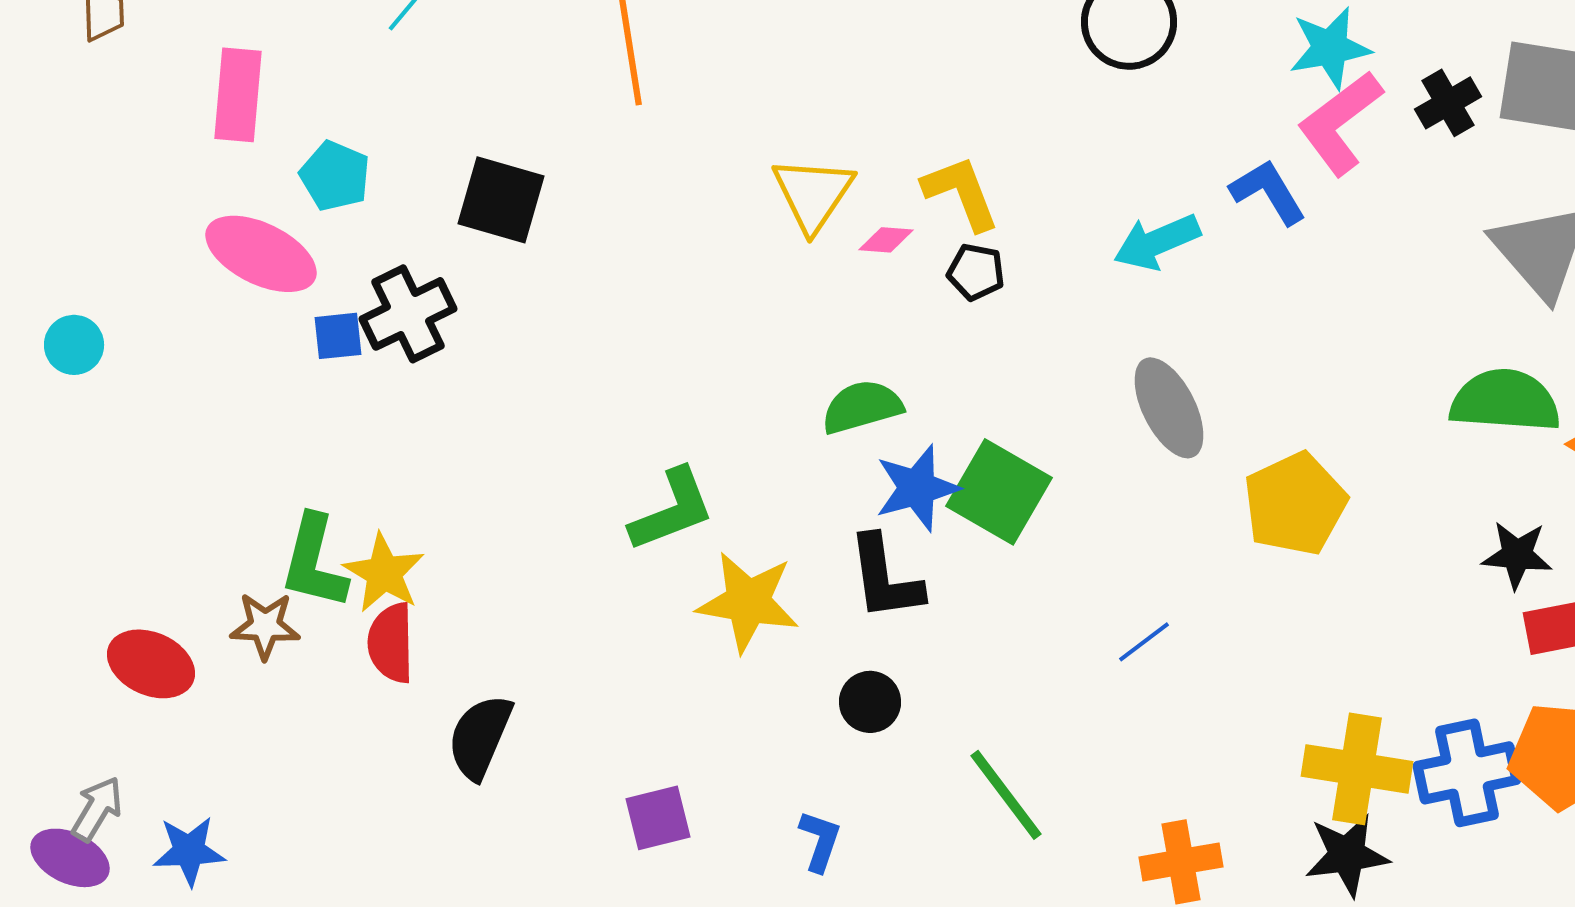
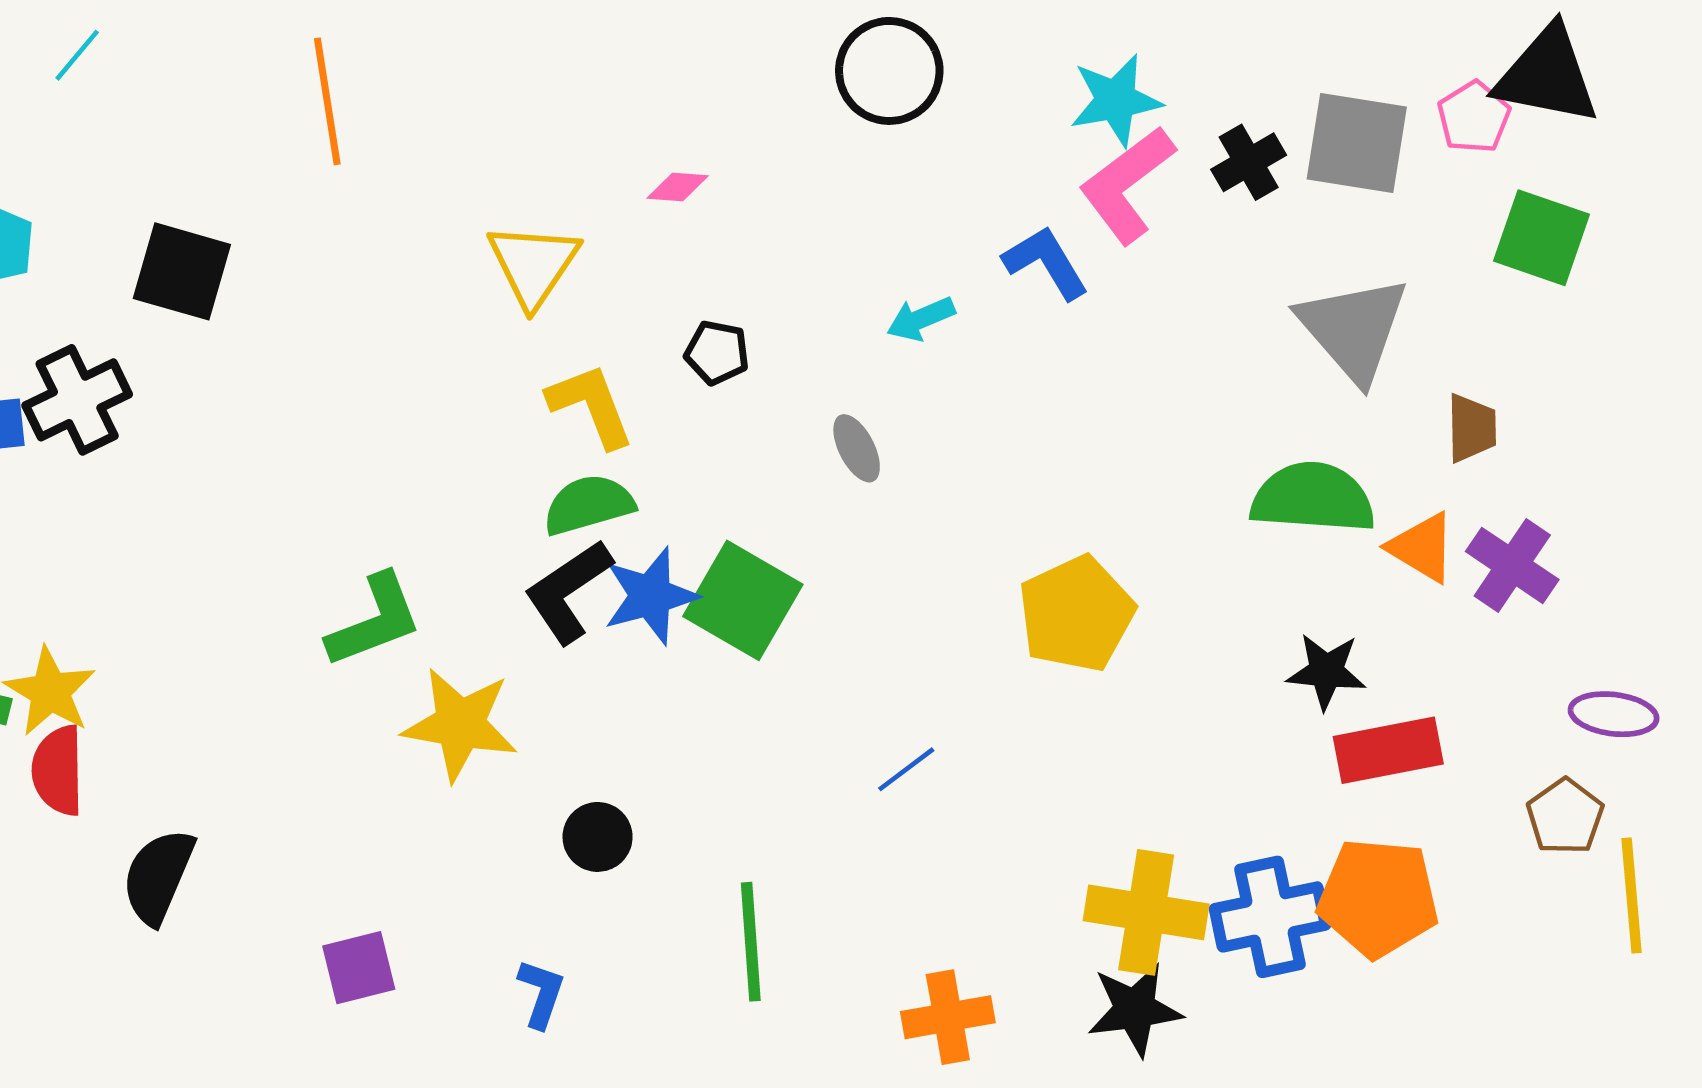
yellow L-shape: (961, 193) -> (591, 406), moved
pink diamond: (886, 240) -> (678, 187), moved
cyan arrow: (1157, 242) -> (921, 319), size x0.7
gray ellipse: (1169, 408) -> (857, 448), moved, size x0.6
black L-shape: (885, 578) -> (568, 591), moved, turned 64
green line: (1006, 795) -> (751, 942), turned 33

